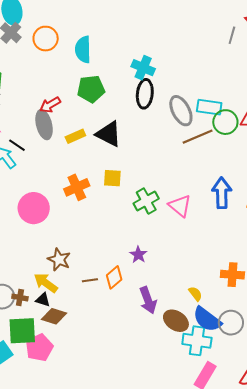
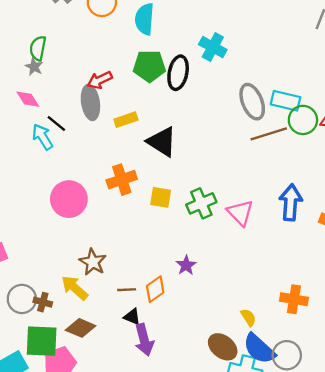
black ellipse: (145, 94) -> (178, 73), moved
black triangle: (109, 134) -> (162, 142), moved
yellow square: (112, 178) -> (161, 197), moved
black triangle: (43, 300) -> (132, 317), moved
purple arrow: (148, 300) -> (144, 340), moved

